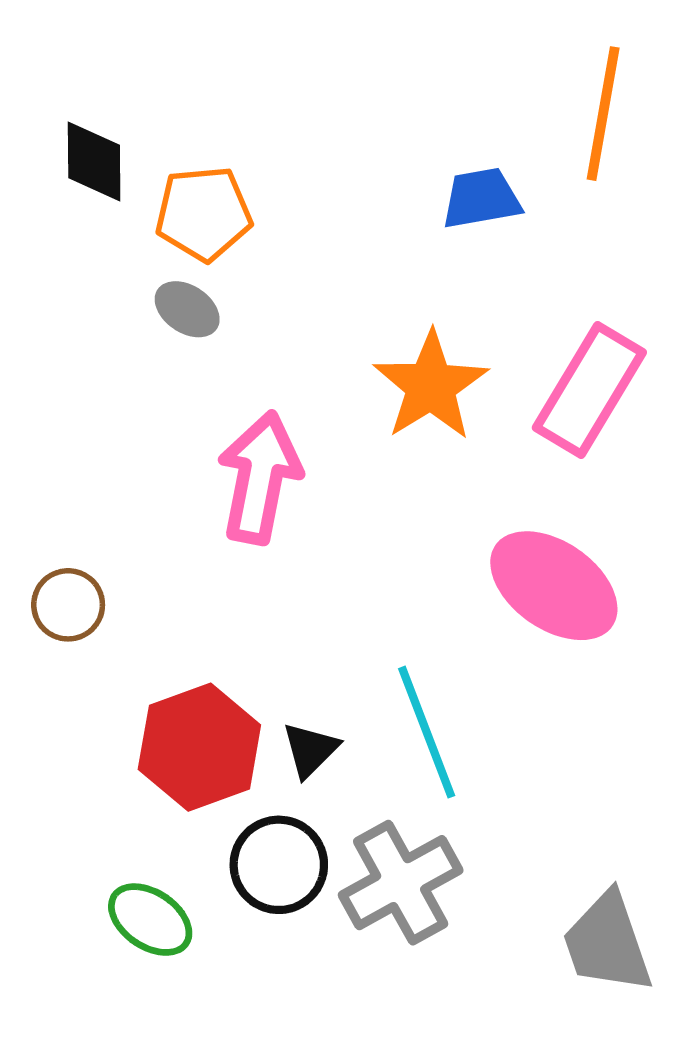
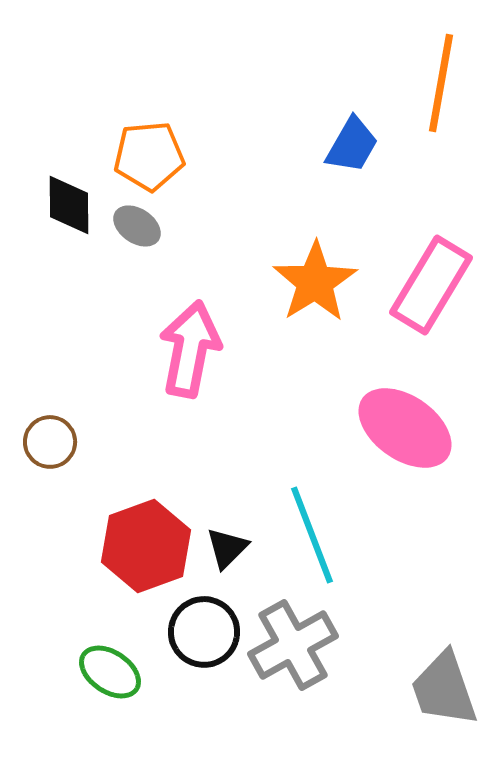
black diamond: (94, 161) -> (69, 205), moved
blue trapezoid: (481, 198) -> (352, 145), turned 130

